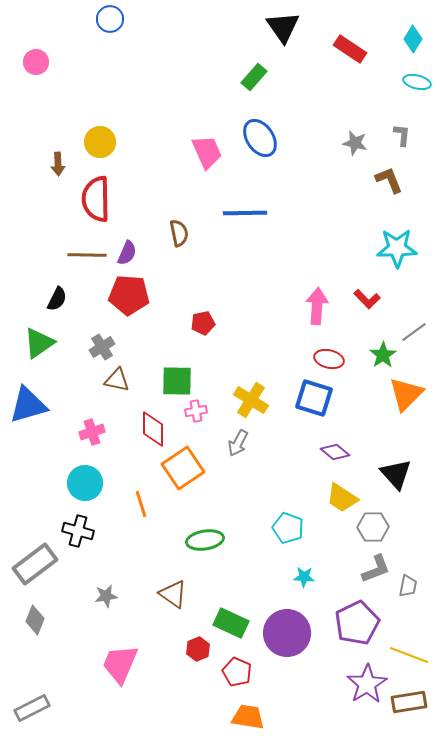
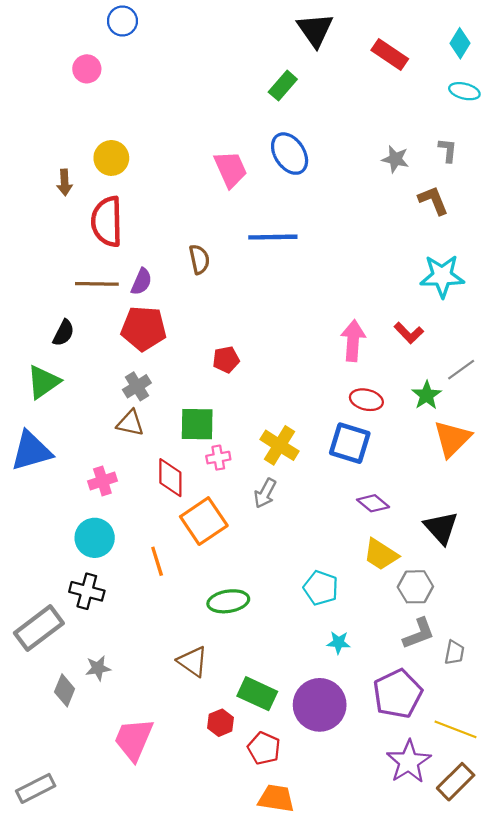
pink circle: (36, 62) -> (87, 69), moved
gray cross: (102, 347) -> (137, 386), moved
gray star: (106, 596) -> (98, 668), moved
gray diamond: (35, 620) -> (65, 690), moved
brown rectangle: (409, 702) -> (456, 782), turned -36

